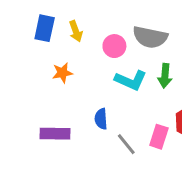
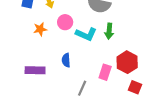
pink circle: (114, 46) -> (65, 22), moved
gray line: (126, 144) -> (82, 88), moved, turned 63

